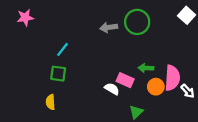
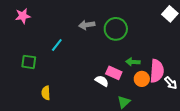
green circle: (137, 22) -> (116, 29), moved
gray arrow: (109, 27) -> (87, 25), moved
green square: (58, 74) -> (29, 62), moved

